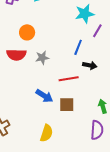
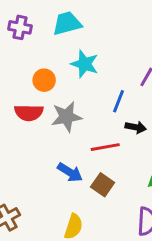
cyan star: (85, 14) -> (85, 64), moved, turned 30
gray star: (42, 58) -> (66, 117), size x1.5
brown square: (67, 105) -> (103, 185), turned 35

